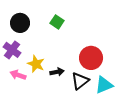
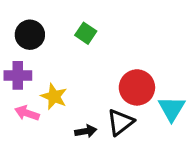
purple cross: (12, 50) -> (18, 75), turned -36
black arrow: (57, 72) -> (86, 131), moved
cyan triangle: (104, 85) -> (172, 109), moved, turned -36

